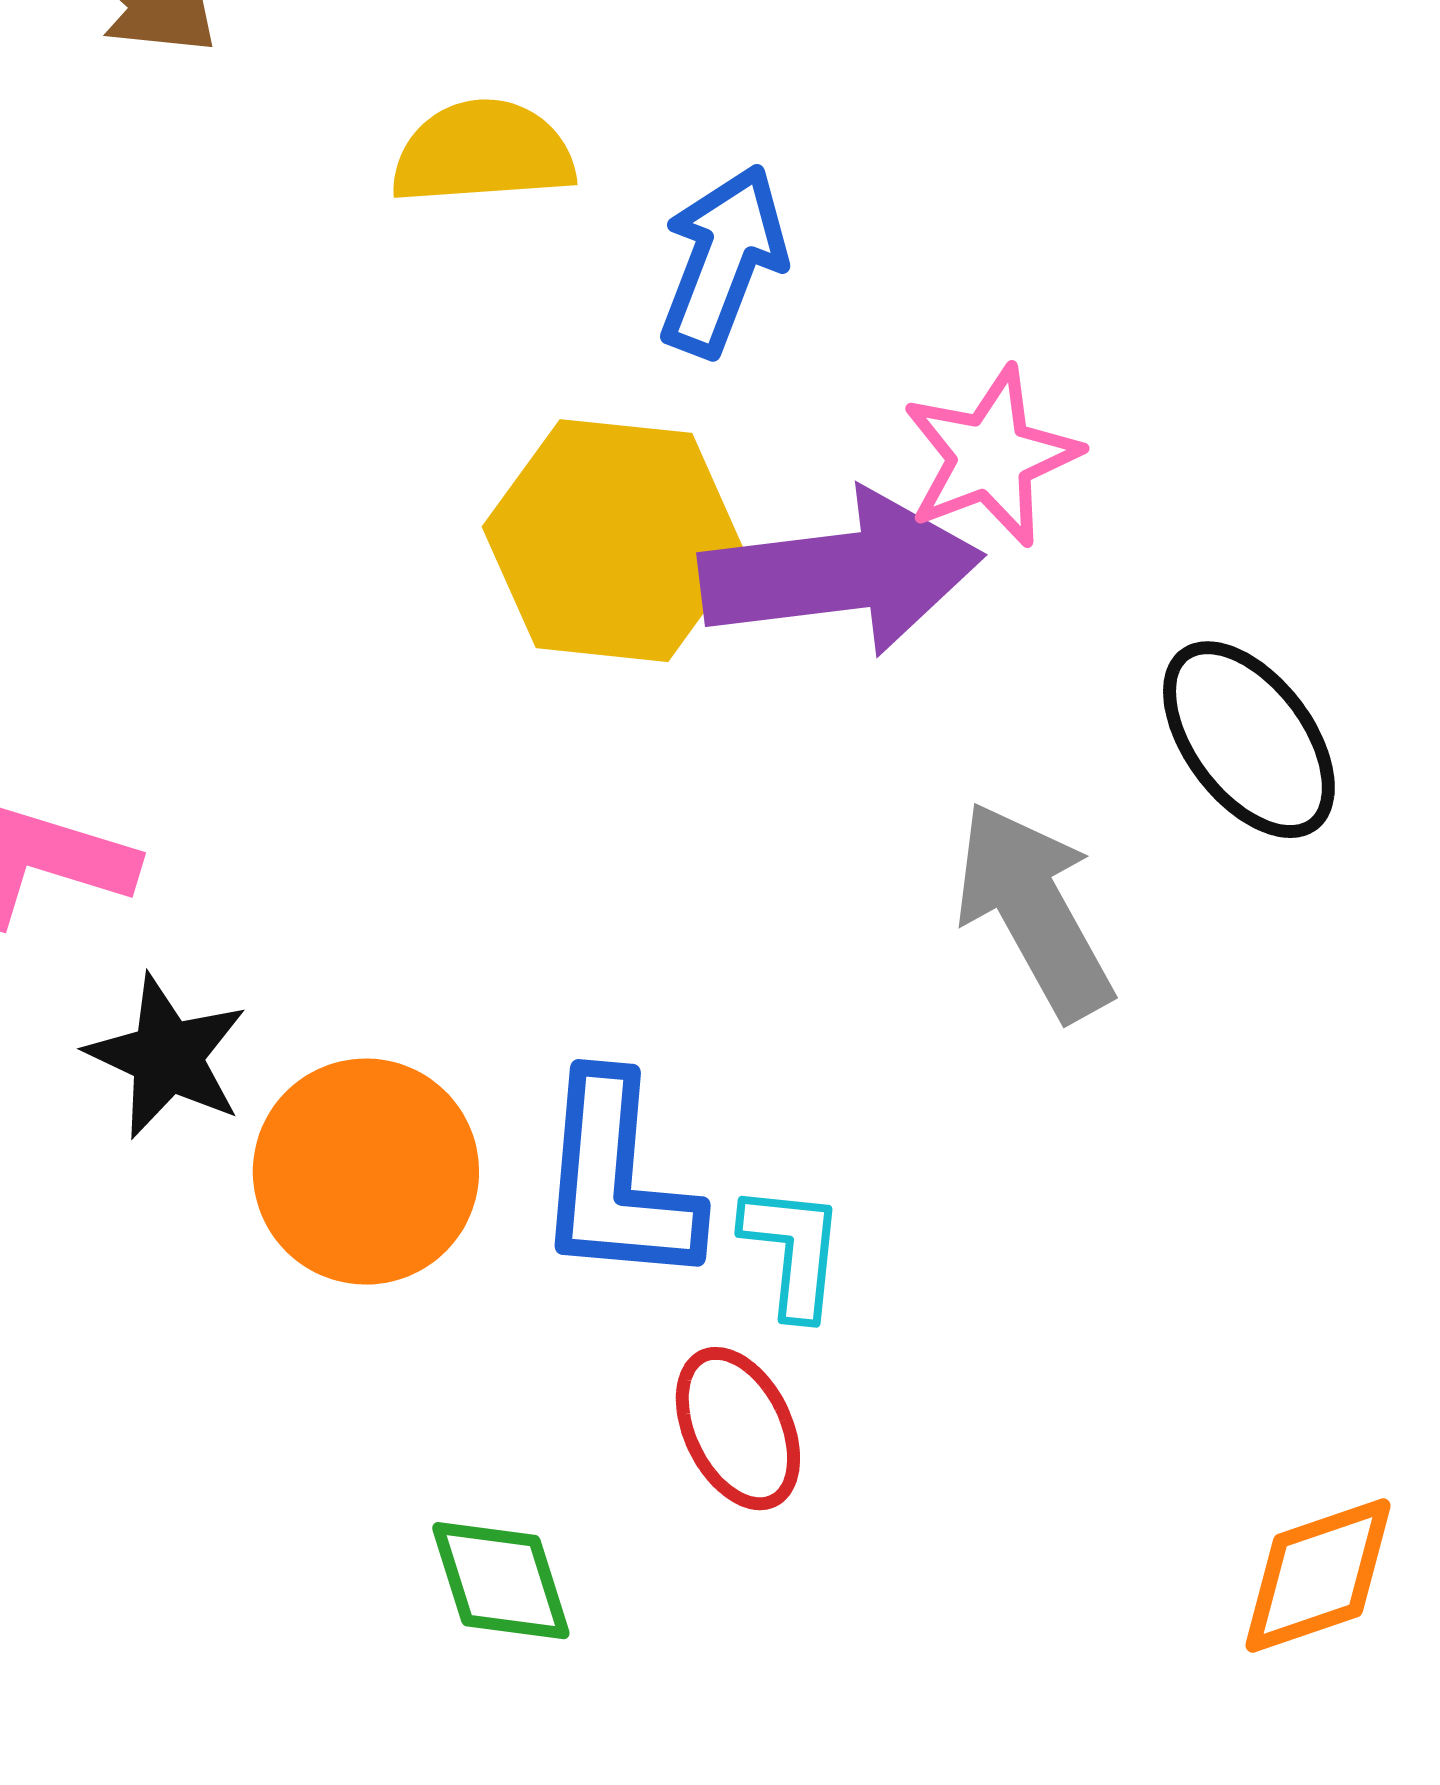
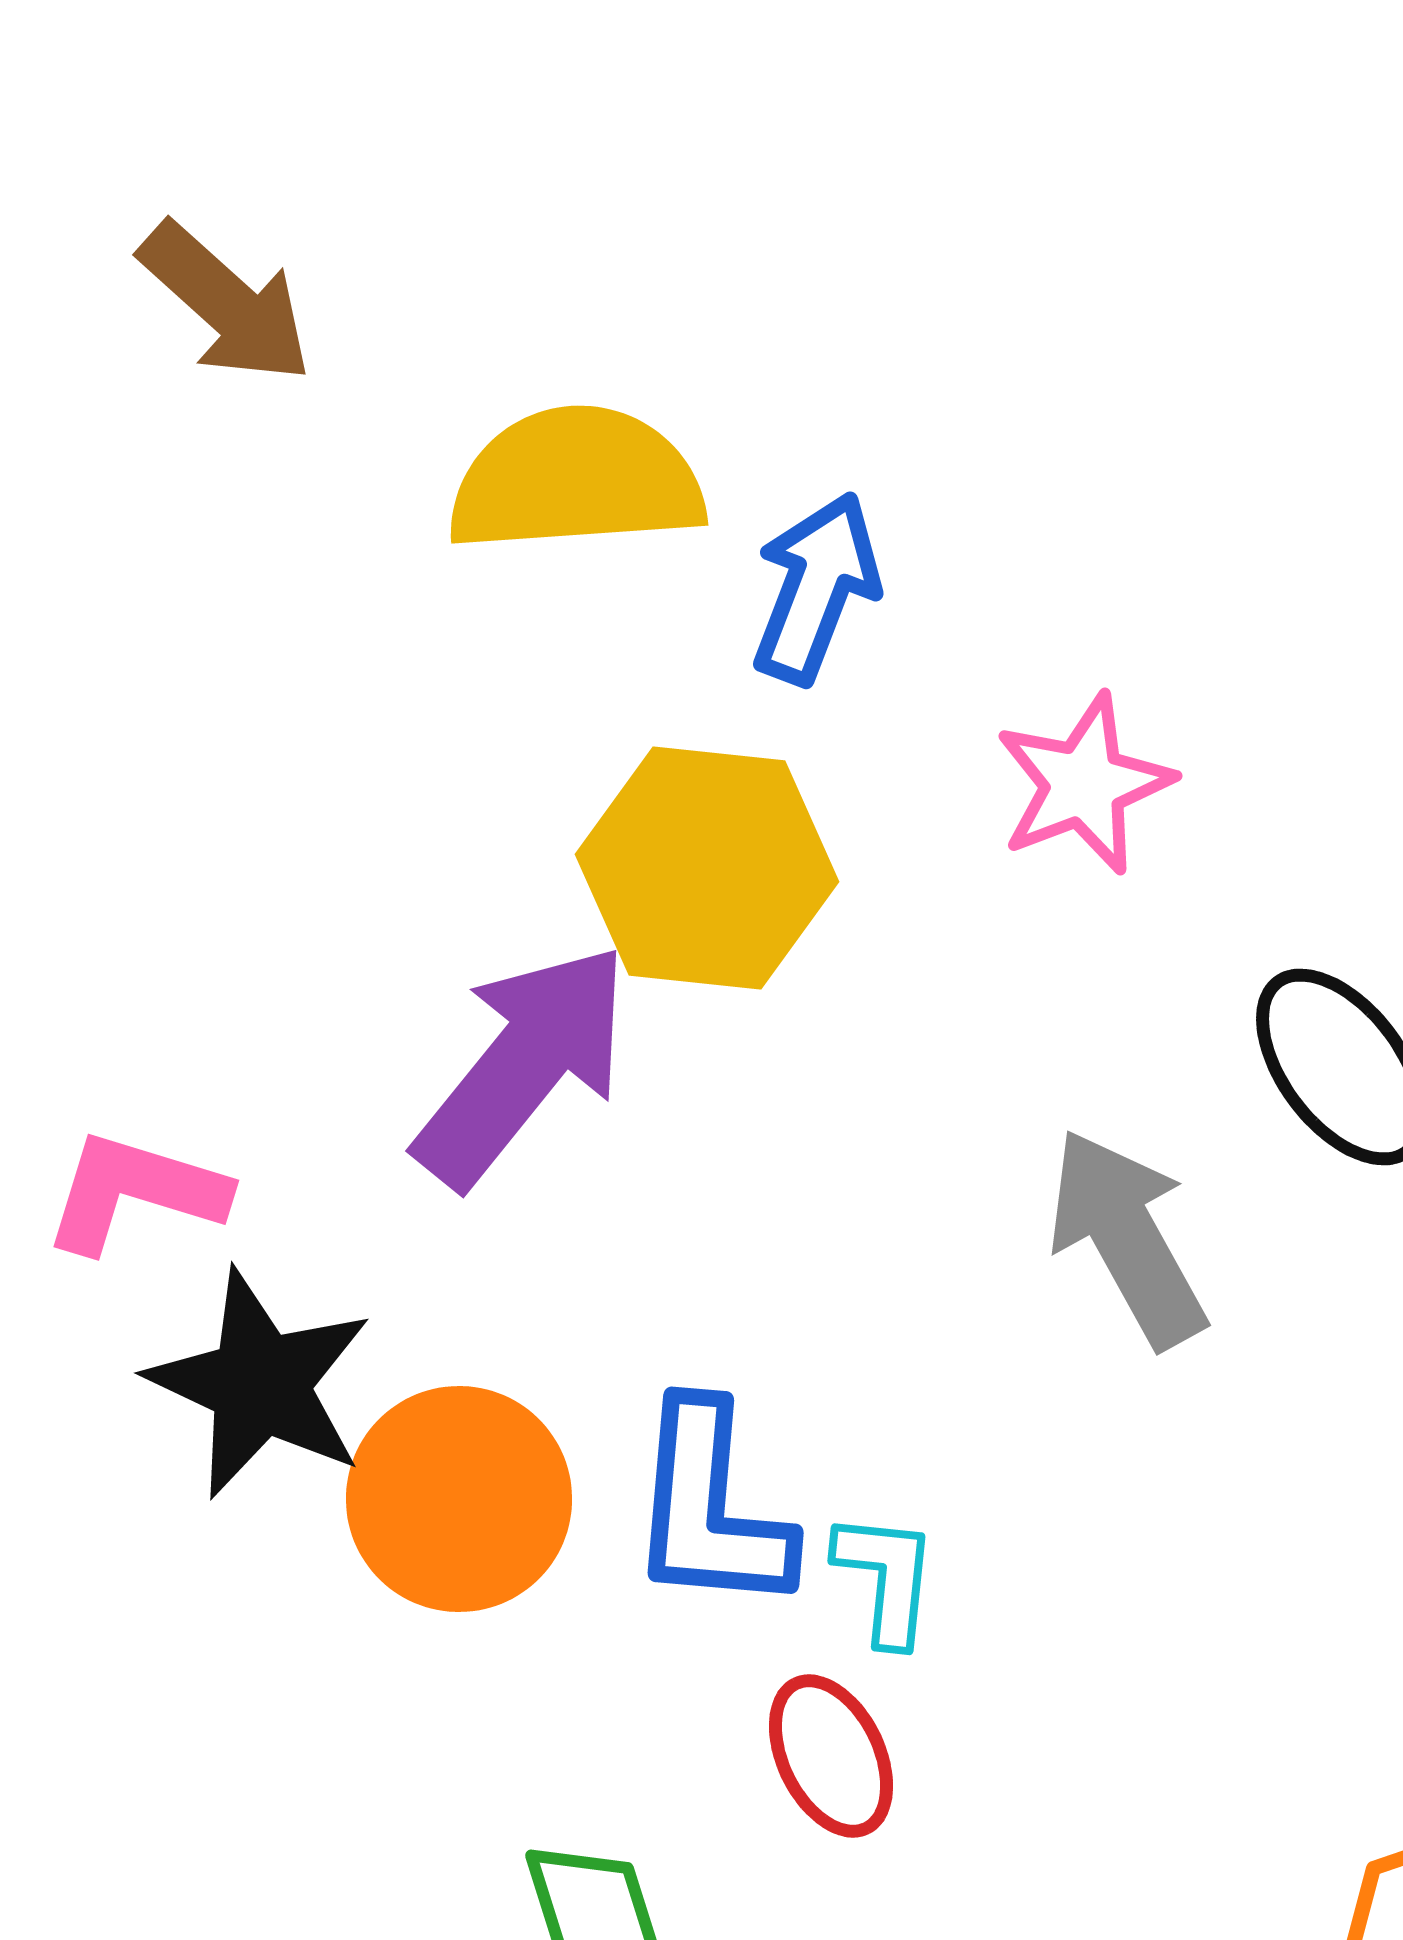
yellow semicircle: (483, 153) -> (576, 480), size x1.4
purple arrow: (841, 573) -> (523, 1065), moved, turned -44
black star: (167, 1057) -> (260, 1384), size x1.4

